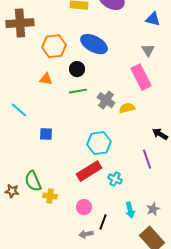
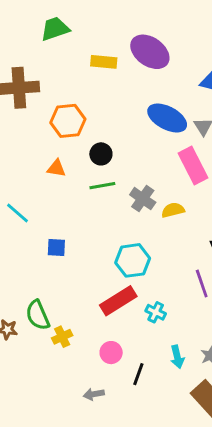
blue ellipse: (94, 44) -> (167, 118), moved
yellow cross: (50, 196) -> (62, 337), turned -32
gray arrow: (86, 234) -> (94, 394), moved

